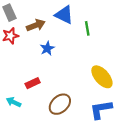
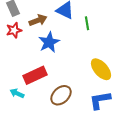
blue star: (47, 48) -> (49, 42), size x1.5
red rectangle: (33, 83) -> (35, 75), size x1.6

